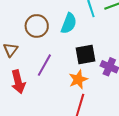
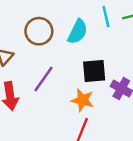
orange star: (78, 79) -> (83, 100), turned 30

